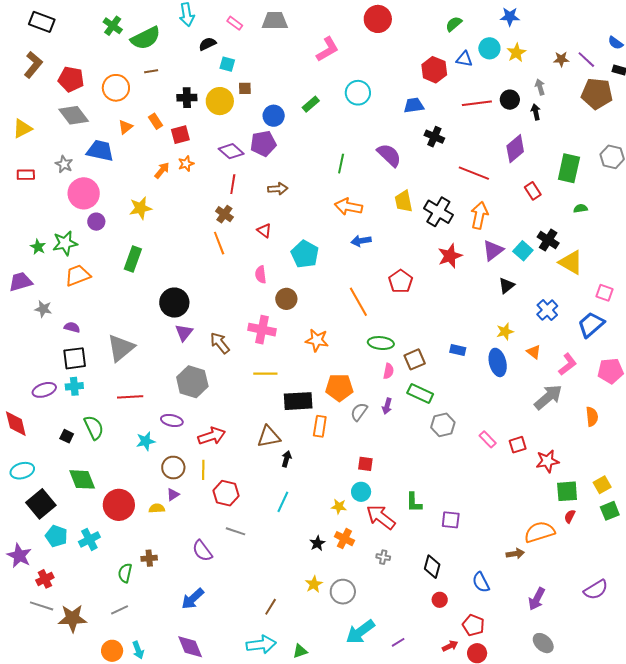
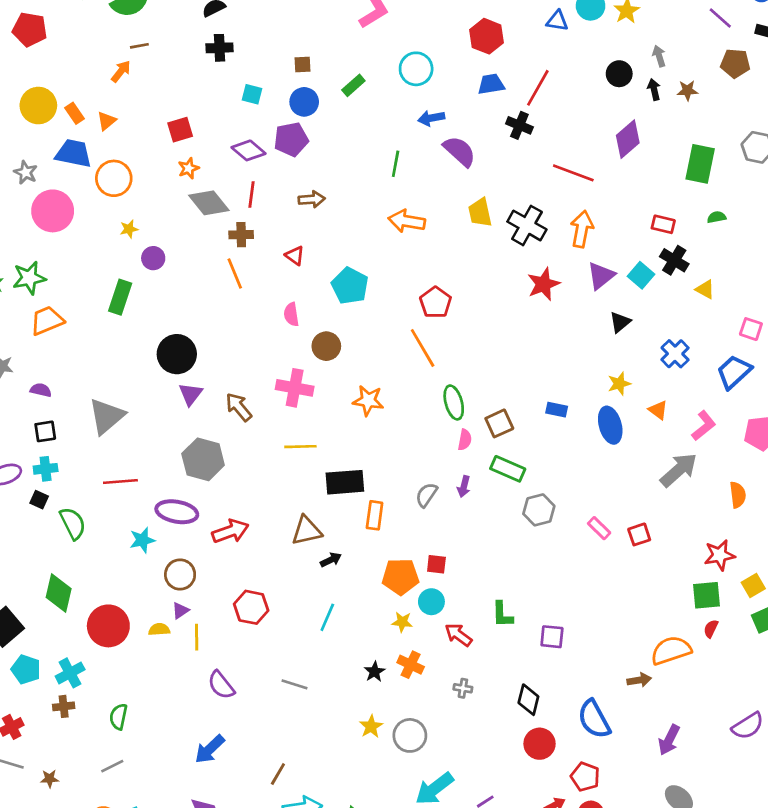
brown star: (561, 59) -> (687, 90), moved
cyan square: (227, 64) -> (252, 94), moved
red hexagon: (434, 70) -> (487, 36), moved
red pentagon: (71, 79) -> (30, 29), moved
orange circle: (116, 88) -> (114, 178), moved
brown square: (245, 88) -> (302, 64), moved
brown pentagon: (597, 94) -> (735, 63), size x0.7
black cross: (187, 98) -> (220, 48), moved
yellow circle: (220, 101) -> (38, 106), moved
red line: (477, 103) -> (538, 88), moved, turned -52
gray diamond: (74, 115) -> (209, 203), moved
orange rectangle: (156, 121) -> (74, 113), moved
orange arrow: (162, 170) -> (121, 71), moved
red rectangle: (533, 191) -> (663, 224), moved, turned -42
yellow star: (140, 208) -> (129, 229), size x0.6
brown cross: (224, 214) -> (241, 235), turned -36
purple circle: (96, 222) -> (153, 258), moved
blue arrow: (361, 241) -> (431, 118), moved
yellow triangle: (571, 262) -> (705, 289), size x0.6
red pentagon: (401, 281) -> (435, 302), moved
green ellipse: (381, 343) -> (454, 402), turned 70
black square: (75, 358) -> (45, 431), size x0.7
orange pentagon: (339, 388) -> (400, 577), moved
purple ellipse: (172, 420) -> (177, 512), size x1.4
black square: (67, 436) -> (39, 500), moved
black arrow: (286, 459) -> (331, 560), turned 49
red star: (547, 461) -> (720, 555), moved
yellow line: (203, 470) -> (197, 637), moved
green diamond: (82, 479) -> (59, 593), turned 36
red arrow: (381, 517) -> (458, 635), size x0.7
gray line: (236, 531) -> (295, 684), moved
brown cross: (149, 558) -> (64, 706), moved
blue semicircle: (481, 582) -> (594, 719), size x1.4
red circle: (440, 600) -> (540, 744), size x1.5
brown line: (271, 607) -> (278, 774), moved
brown star: (72, 618) -> (50, 779), size x0.5

